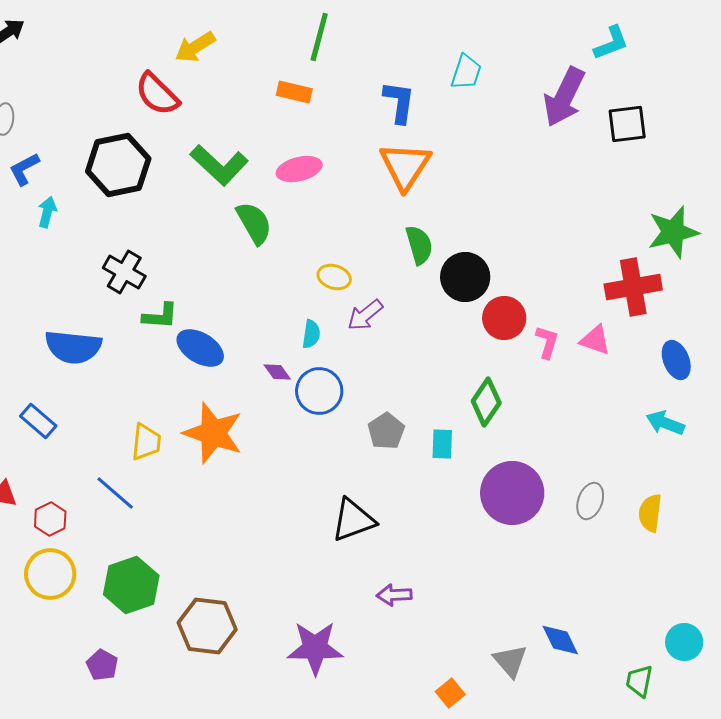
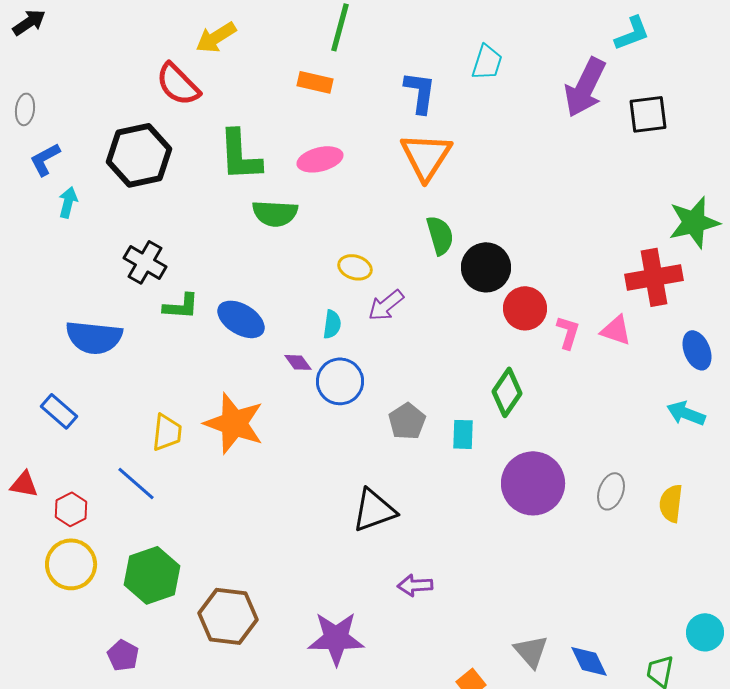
green L-shape: (219, 165) -> (240, 155), turned 44
green semicircle: (254, 223) -> (275, 213), turned 123
blue ellipse: (200, 348) -> (241, 319), moved
blue diamond: (560, 640) -> (589, 661), moved

